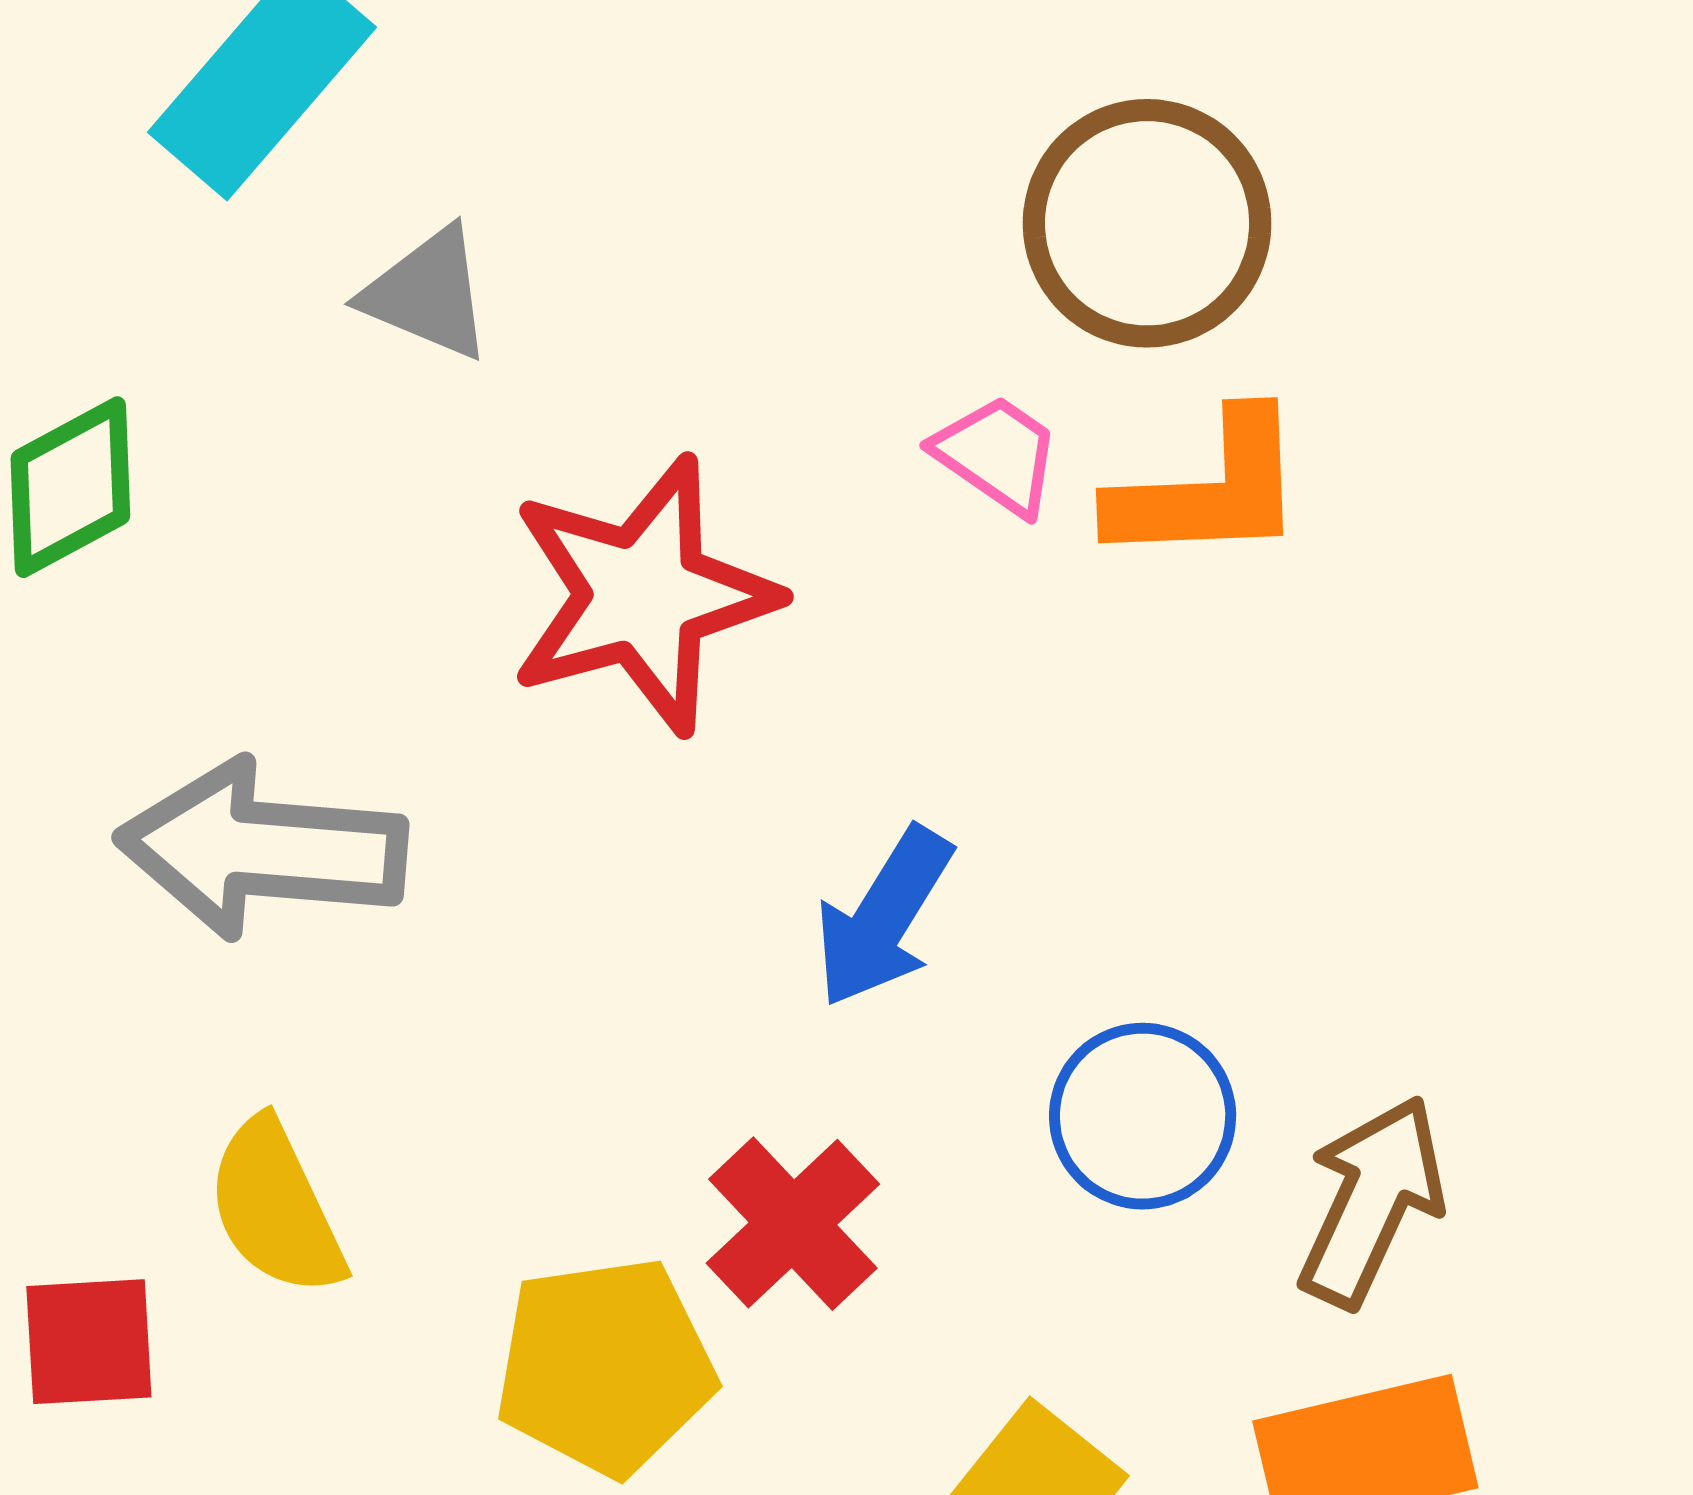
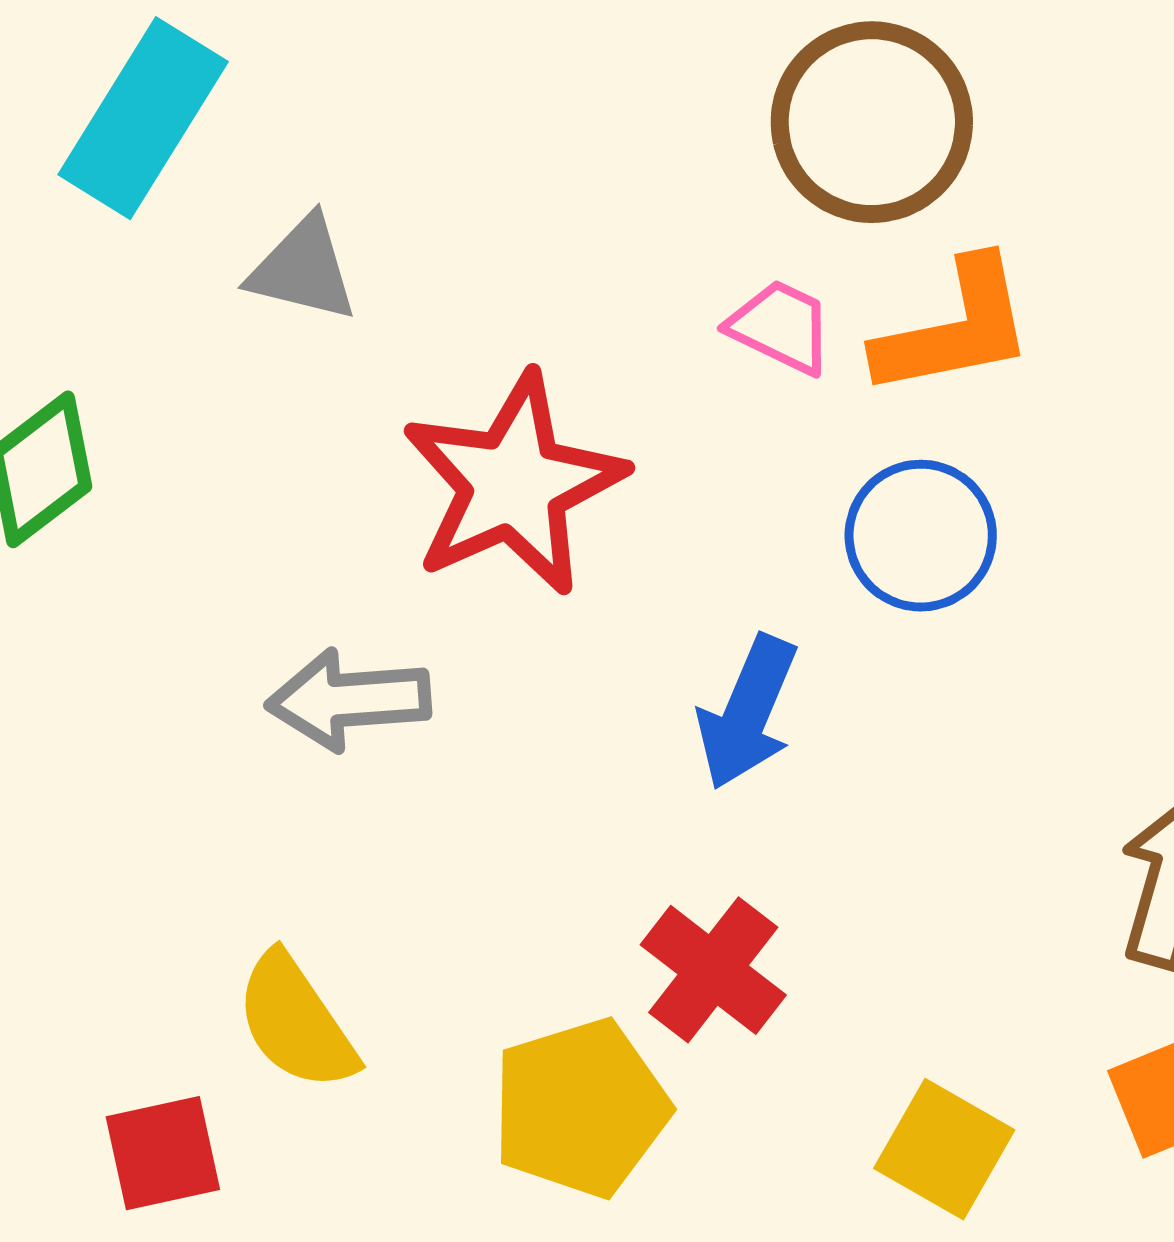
gray arrow: (262, 849) -> (349, 700), moved, size x0.7
blue circle: (1143, 1116) -> (921, 536), moved

